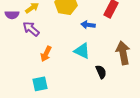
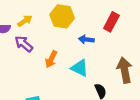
orange arrow: (46, 54) -> (51, 59), moved

